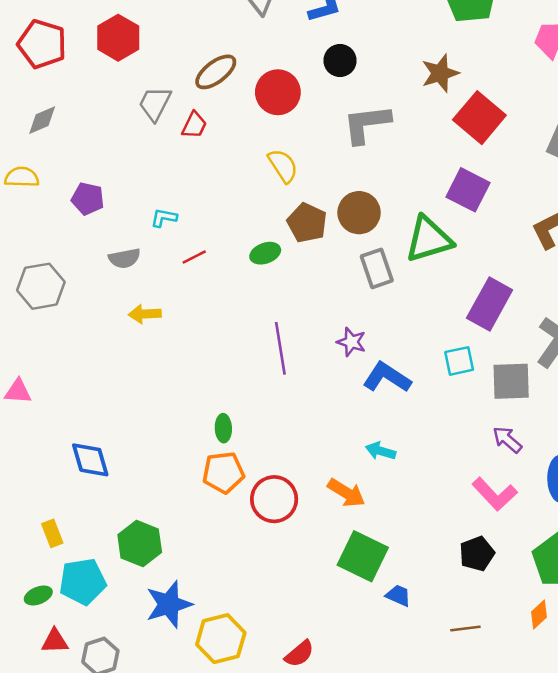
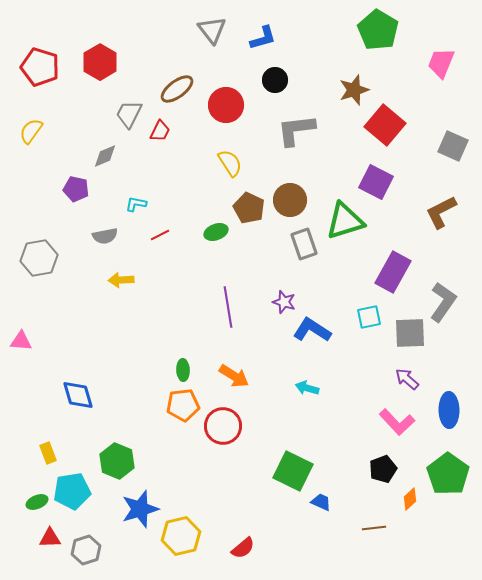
gray diamond: (42, 120) -> (105, 156), moved
yellow semicircle: (22, 177) -> (31, 131), moved, turned -56
orange arrow: (346, 493) -> (234, 376), moved
orange diamond: (539, 615) -> (410, 499), moved

